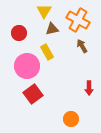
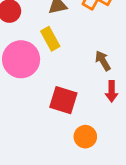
brown arrow: (82, 46) -> (103, 61), moved
red square: (33, 94) -> (63, 100), moved, turned -36

